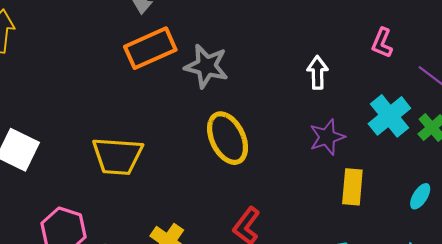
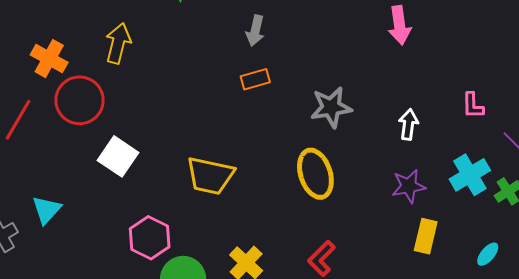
pink L-shape: (382, 43) -> (473, 105), turned -32
orange rectangle: (150, 48) -> (255, 79), size x0.6
gray star: (206, 66) -> (331, 107), moved, turned -30

